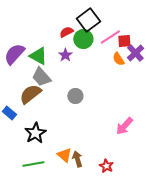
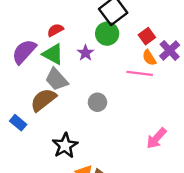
red semicircle: (66, 32) -> (55, 30), moved
pink line: (110, 37) -> (140, 73), moved, turned 40
red square: (124, 41) -> (147, 36), moved, turned -32
black star: (35, 133) -> (65, 146), moved

